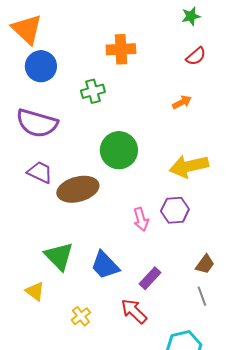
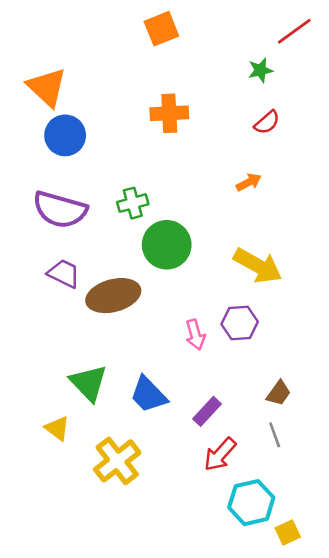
green cross: (93, 91) -> (133, 203), moved
yellow arrow: (189, 166) -> (258, 266), turned -138
red arrow: (134, 311) -> (220, 454), moved, turned -92
yellow cross: (81, 316) -> (117, 461), size x1.8

